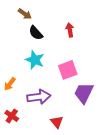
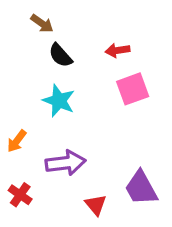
red arrow: (70, 30) -> (118, 50), turned -88
pink square: (68, 70) -> (133, 89), moved
purple trapezoid: (84, 93) -> (141, 188), moved, turned -55

